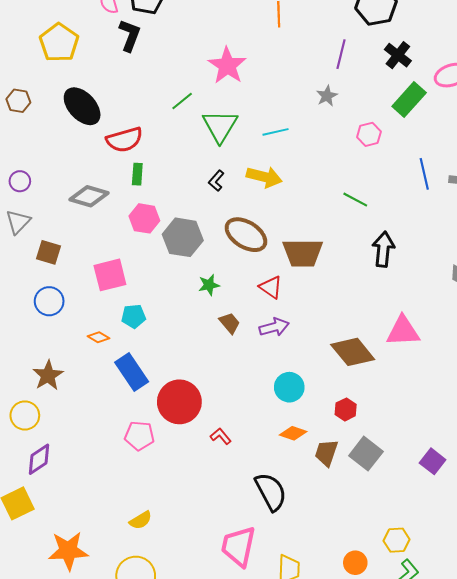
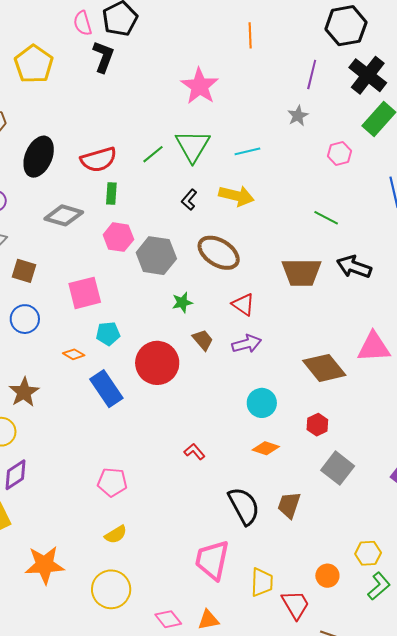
black cross: (398, 55) -> (368, 75), size x1.4
green line: (182, 101) -> (153, 154), moved
black ellipse: (82, 106) -> (39, 157), moved, turned 66
black arrow: (383, 249) -> (354, 267), turned -76
brown trapezoid: (303, 253) -> (302, 272), moved
red circle: (179, 402) -> (157, 363), moved
pink pentagon: (139, 436) -> (112, 482), moved
brown trapezoid: (326, 453) -> (289, 505), moved

